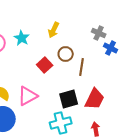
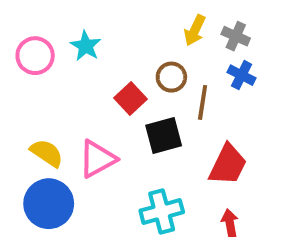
yellow arrow: (54, 30) -> (195, 30), moved
blue cross: (111, 48) -> (242, 75), moved
black square: (69, 99) -> (164, 136), moved

